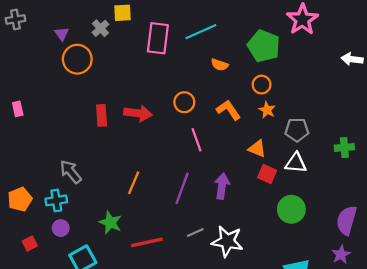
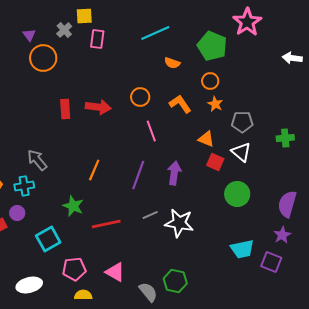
pink rectangle: (158, 38) -> (97, 39), moved, size x0.7
white triangle: (296, 163) -> (241, 152), turned 35
purple circle: (61, 228) -> (17, 213), moved

